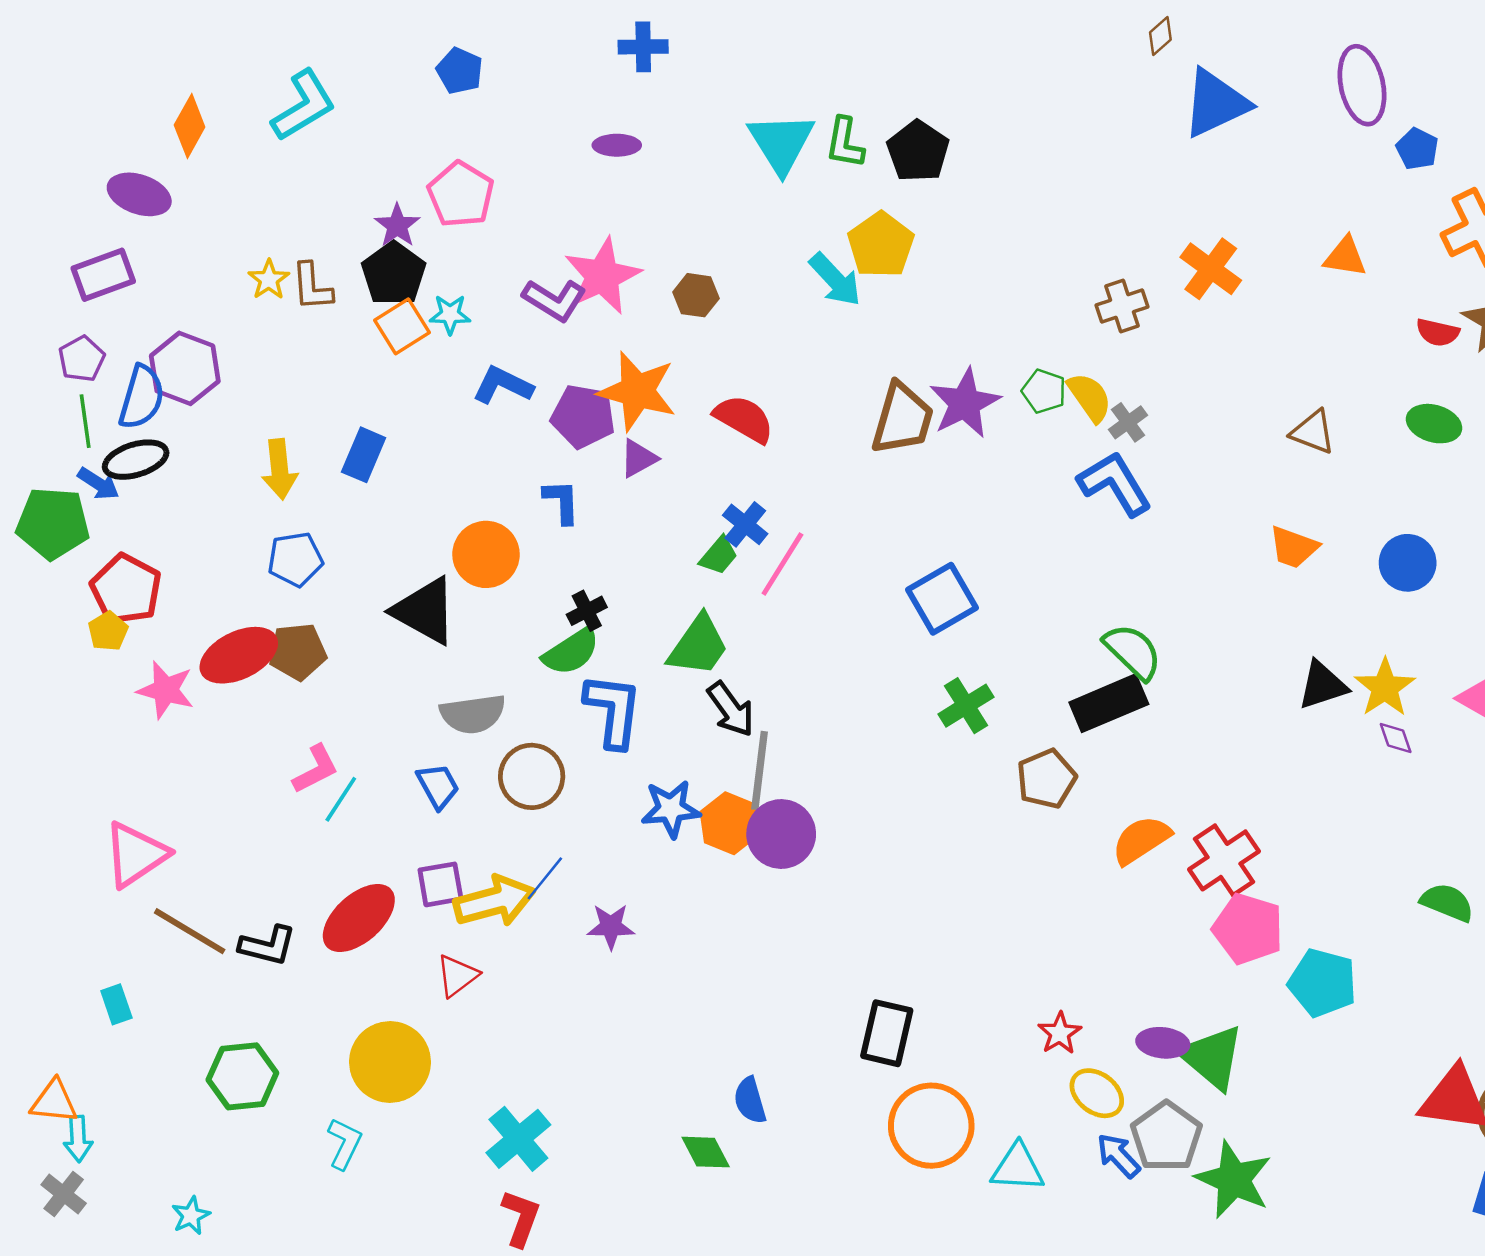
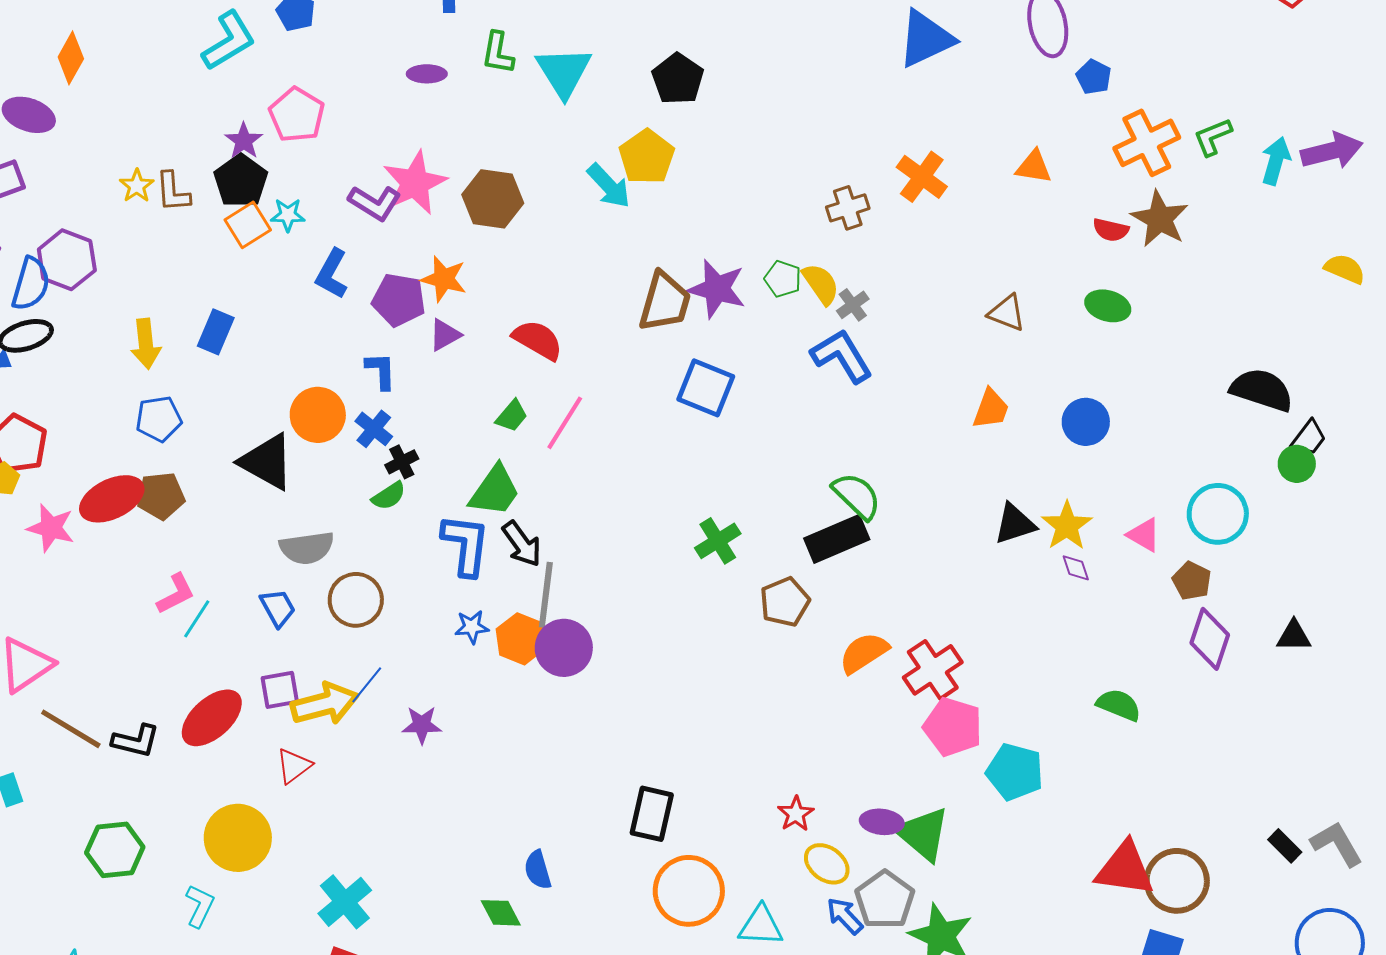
cyan L-shape: (304, 106) -> (229, 41), moved
green L-shape: (845, 143) -> (498, 53), moved
brown hexagon: (696, 295) -> (493, 199), size x1.6
blue L-shape: (503, 385) -> (332, 274), turned -87
orange star: (637, 391) -> (444, 279), size x0.7
purple star: (965, 403) -> (717, 289), turned -30
red semicircle: (744, 419) -> (538, 340), moved
blue cross: (745, 524) -> (374, 429), moved
orange trapezoid: (1294, 547) -> (991, 409), turned -90
blue square: (942, 599) -> (706, 388), moved, turned -38
green semicircle: (571, 652) -> (389, 496), size x0.7
blue L-shape: (613, 710) -> (466, 545), moved
blue star: (671, 809) -> (472, 627), size x0.7

